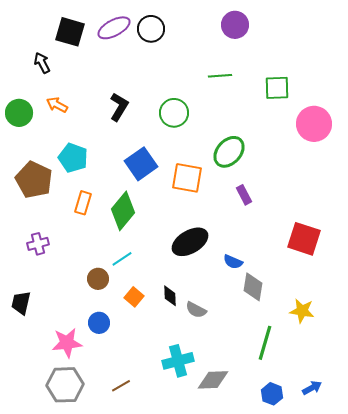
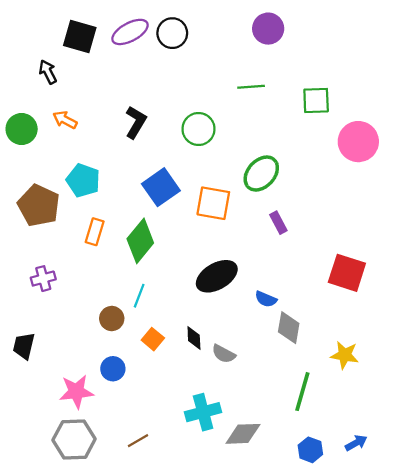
cyan line: (122, 259) -> (139, 296), turned -35

